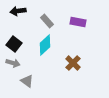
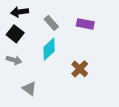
black square: (14, 44) -> (15, 34), moved
gray arrow: (13, 63) -> (14, 60), moved

